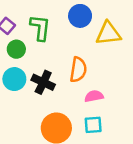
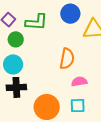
green L-shape: (40, 28) -> (36, 22), turned 85
black cross: (43, 82) -> (16, 87), moved, turned -30

